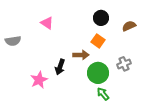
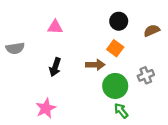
pink triangle: (47, 23) -> (55, 27), turned -32
black arrow: (60, 67) -> (55, 67), moved
pink star: (39, 80) -> (46, 108), moved

